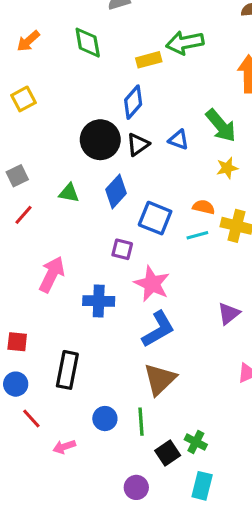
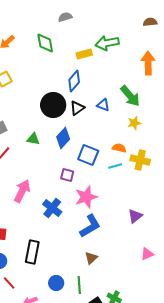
pink star: (152, 284) -> (86, 197), turned 30
blue cross: (99, 301) -> (52, 208), turned 36
brown triangle: (160, 379) -> (91, 258), size x0.6

